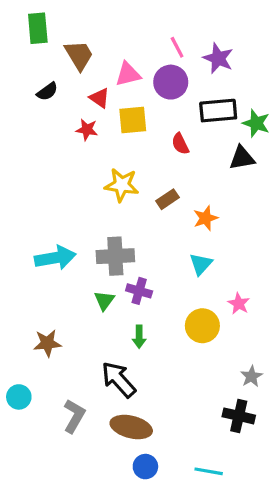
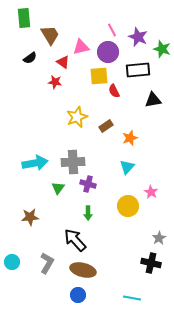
yellow square: (133, 120) -> (99, 76), moved
green star: (256, 123) -> (162, 49), moved
yellow star: (122, 185) -> (77, 117), turned -30
green triangle: (104, 300) -> (58, 188), moved
cyan circle: (19, 397) -> (12, 262), moved
blue circle: (145, 467) -> (78, 295), moved

